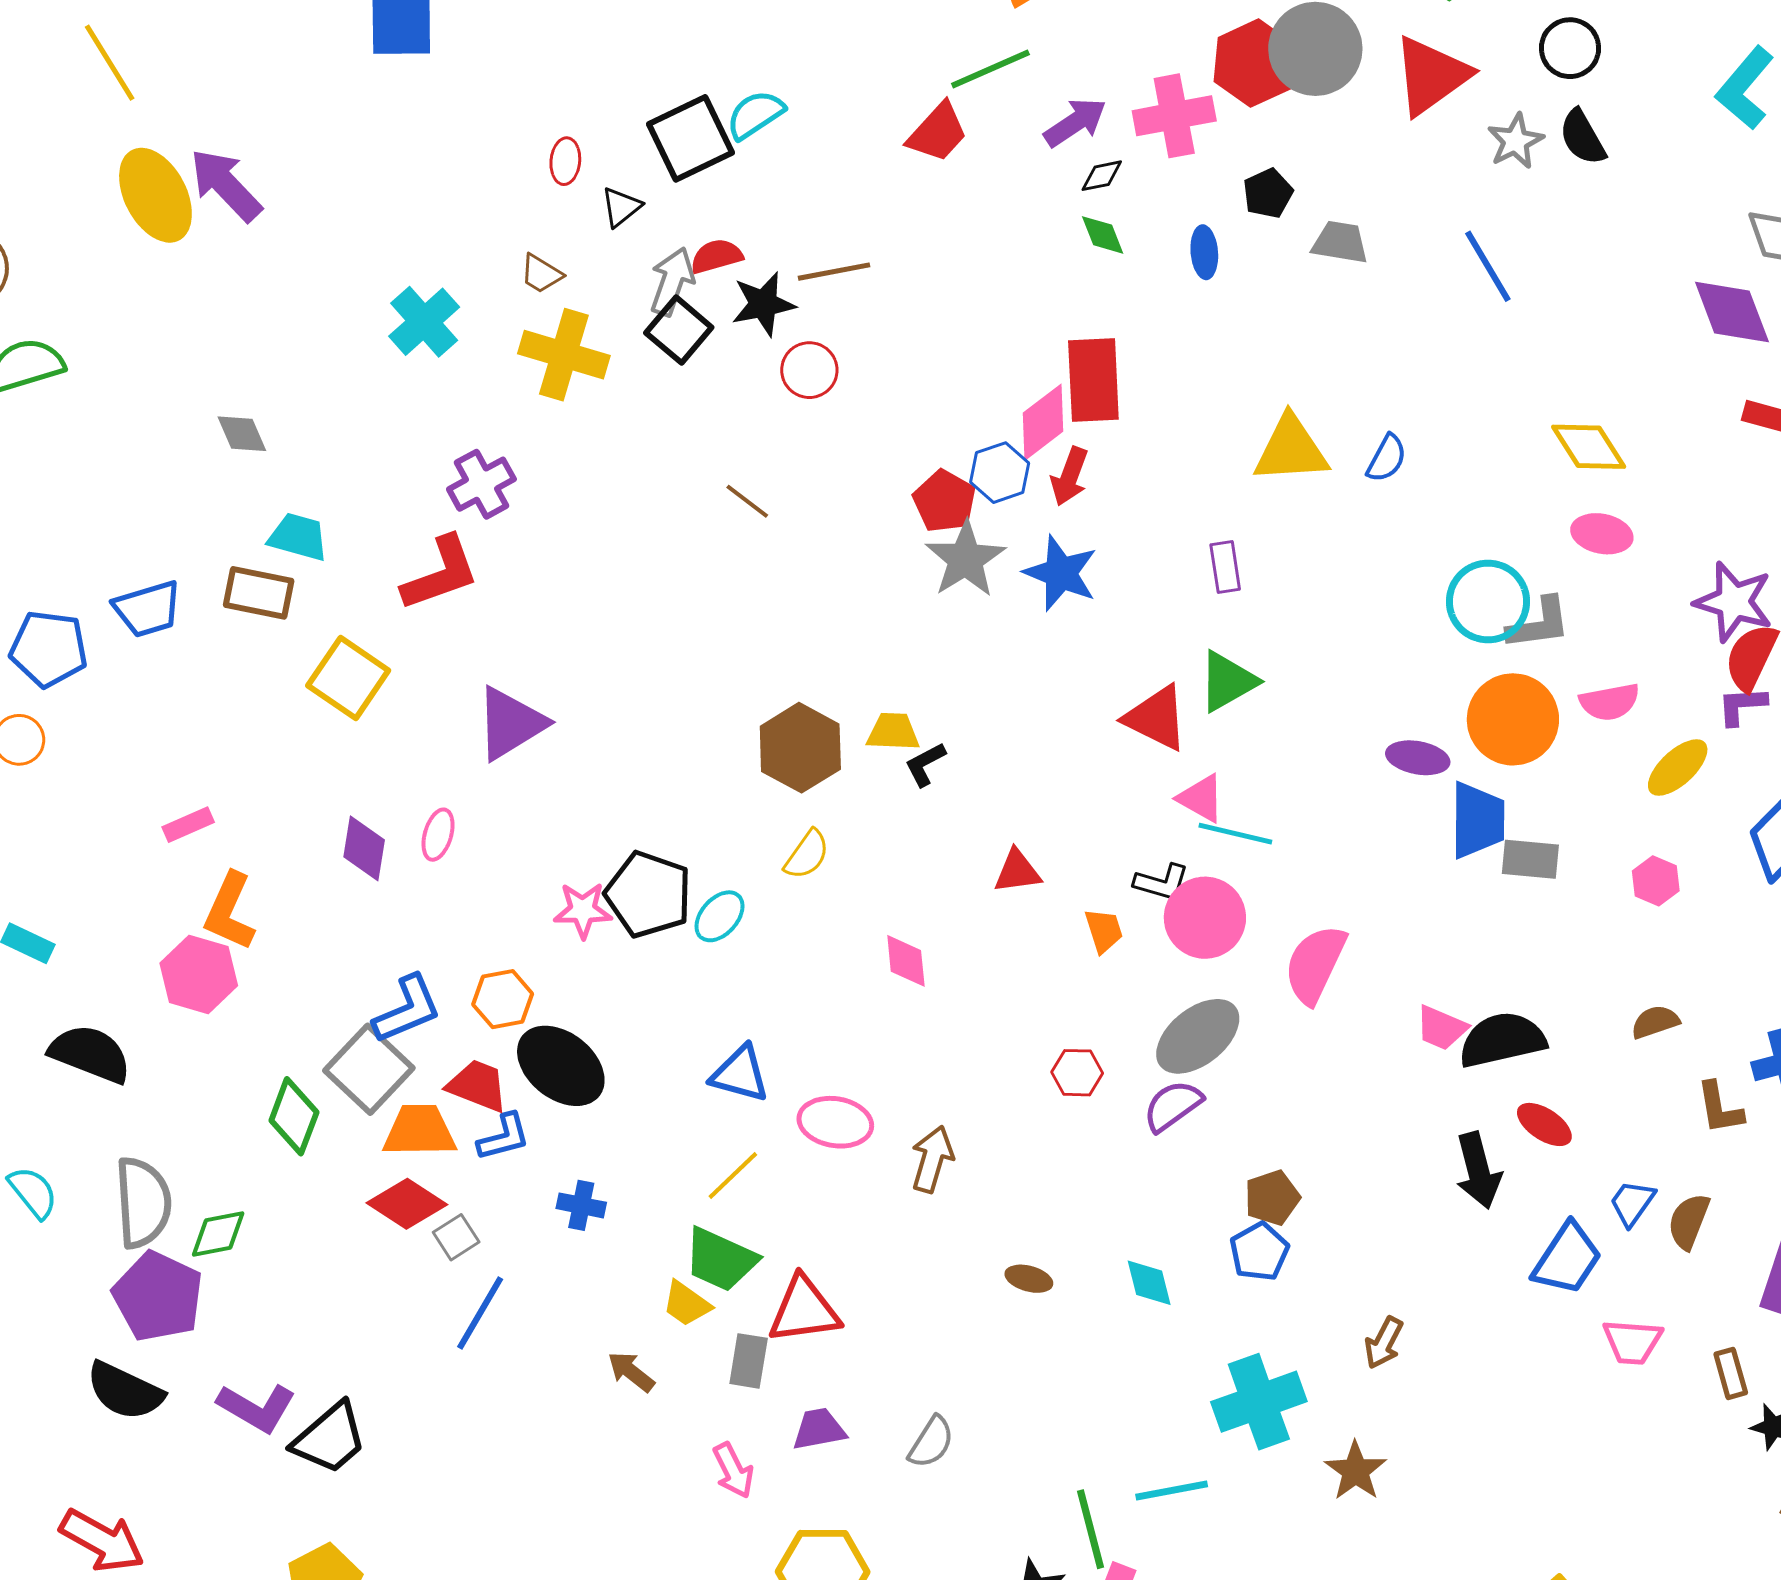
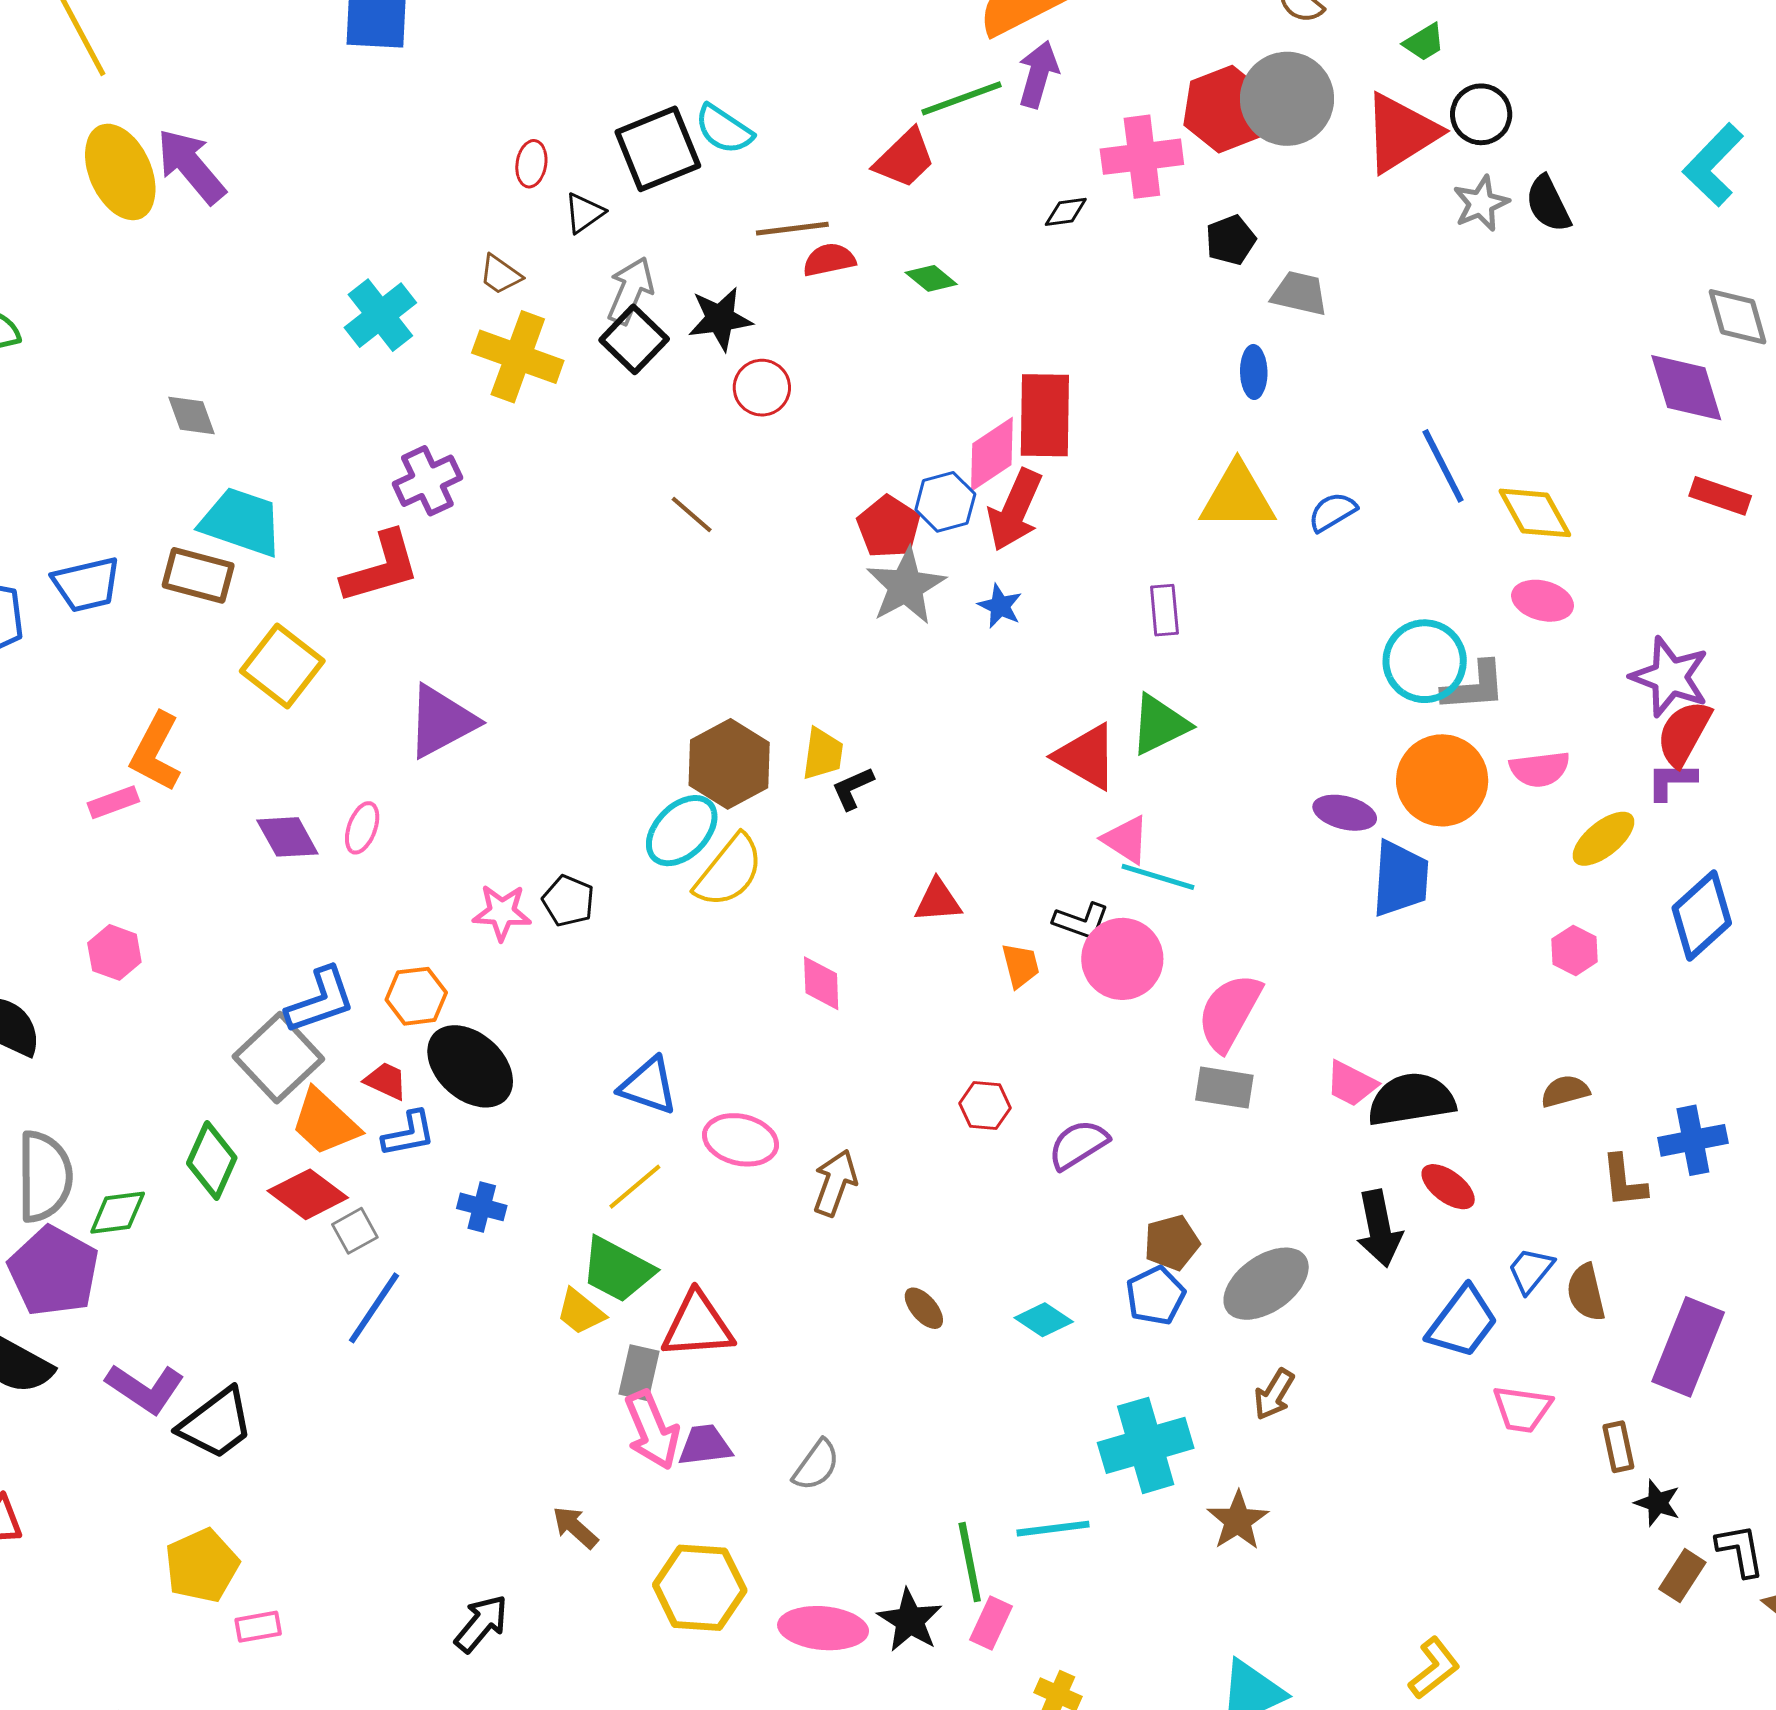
black circle: (1570, 48) -> (1481, 114), moved
cyan semicircle: (755, 115) -> (724, 129), turned -116
purple arrow: (1075, 122) -> (1038, 74), moved, turned -44
green diamond: (1103, 235) -> (931, 278), moved, turned -33
blue ellipse: (1204, 252) -> (1254, 372), moved
red semicircle: (716, 256) -> (829, 260), moved
blue line: (1488, 266) -> (1443, 466), moved
brown line: (834, 272) -> (792, 229), moved
blue semicircle: (1387, 458) -> (1332, 512), turned -153
red arrow: (1070, 476) -> (1015, 510), size x1.4
cyan trapezoid: (298, 537) -> (241, 522), size x1.4
blue star: (1061, 573) -> (1000, 606), size x0.6
yellow trapezoid: (893, 732) -> (823, 754), turned 92
purple diamond: (364, 848) -> (287, 837), turned -42
yellow semicircle: (807, 855) -> (729, 871), size x1.5
gray rectangle: (1530, 859) -> (1224, 1088), moved
black pentagon: (648, 894) -> (568, 901), size x0.6
orange L-shape: (230, 911) -> (156, 752), moved
cyan ellipse: (719, 916) -> (682, 831), moved, size x1.4
pink hexagon: (199, 974) -> (114, 952), size x0.7
gray ellipse: (1198, 1036) -> (1266, 1284), moved
red trapezoid: (478, 1086) -> (386, 1081), size x0.7
green diamond: (294, 1116) -> (212, 1160), moved
orange trapezoid: (419, 1131) -> (325, 1122), turned -140
brown semicircle: (1689, 1221) -> (1586, 1292), turned -38
brown ellipse: (1029, 1279) -> (924, 1308), turned 30
cyan diamond: (1149, 1283) -> (1044, 1320), turned -46
brown arrow: (631, 1372) -> (575, 1527), moved
pink arrow: (733, 1470) -> (652, 1430), moved, size x1.4

